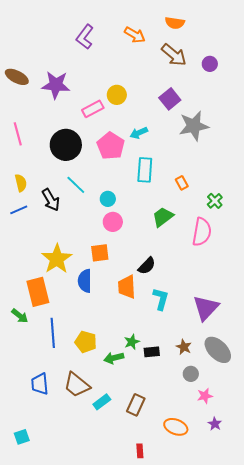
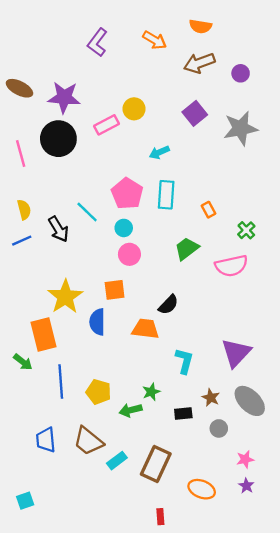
brown arrow: (174, 55) -> (199, 63), turned 120
gray star: (194, 126) -> (241, 128), moved
black circle: (66, 145) -> (58, 139), moved
pink pentagon: (111, 146) -> (127, 194), moved
pink semicircle: (202, 232) -> (231, 266), turned 68
orange trapezoid: (127, 287) -> (145, 329), turned 100
cyan L-shape: (161, 299) -> (184, 361), moved
black rectangle: (152, 352) -> (183, 414), moved
pink star: (205, 396) -> (245, 459), moved
brown rectangle: (136, 405) -> (156, 464), size x1.4

